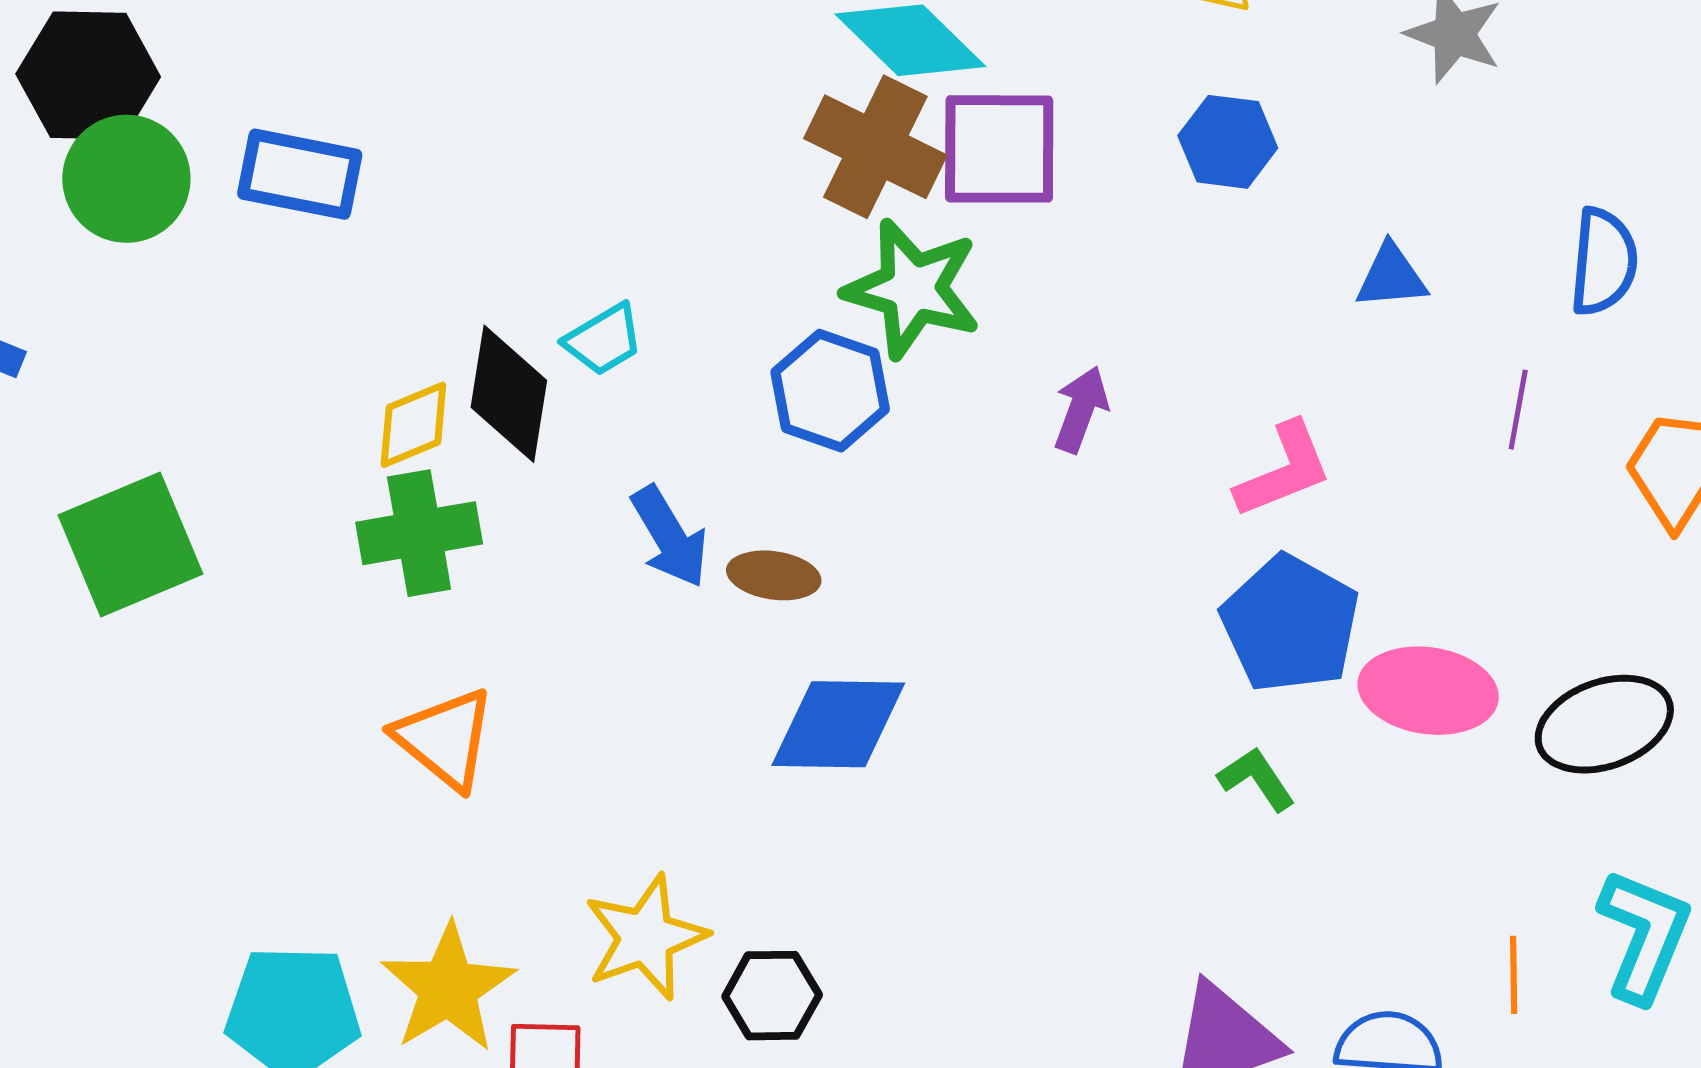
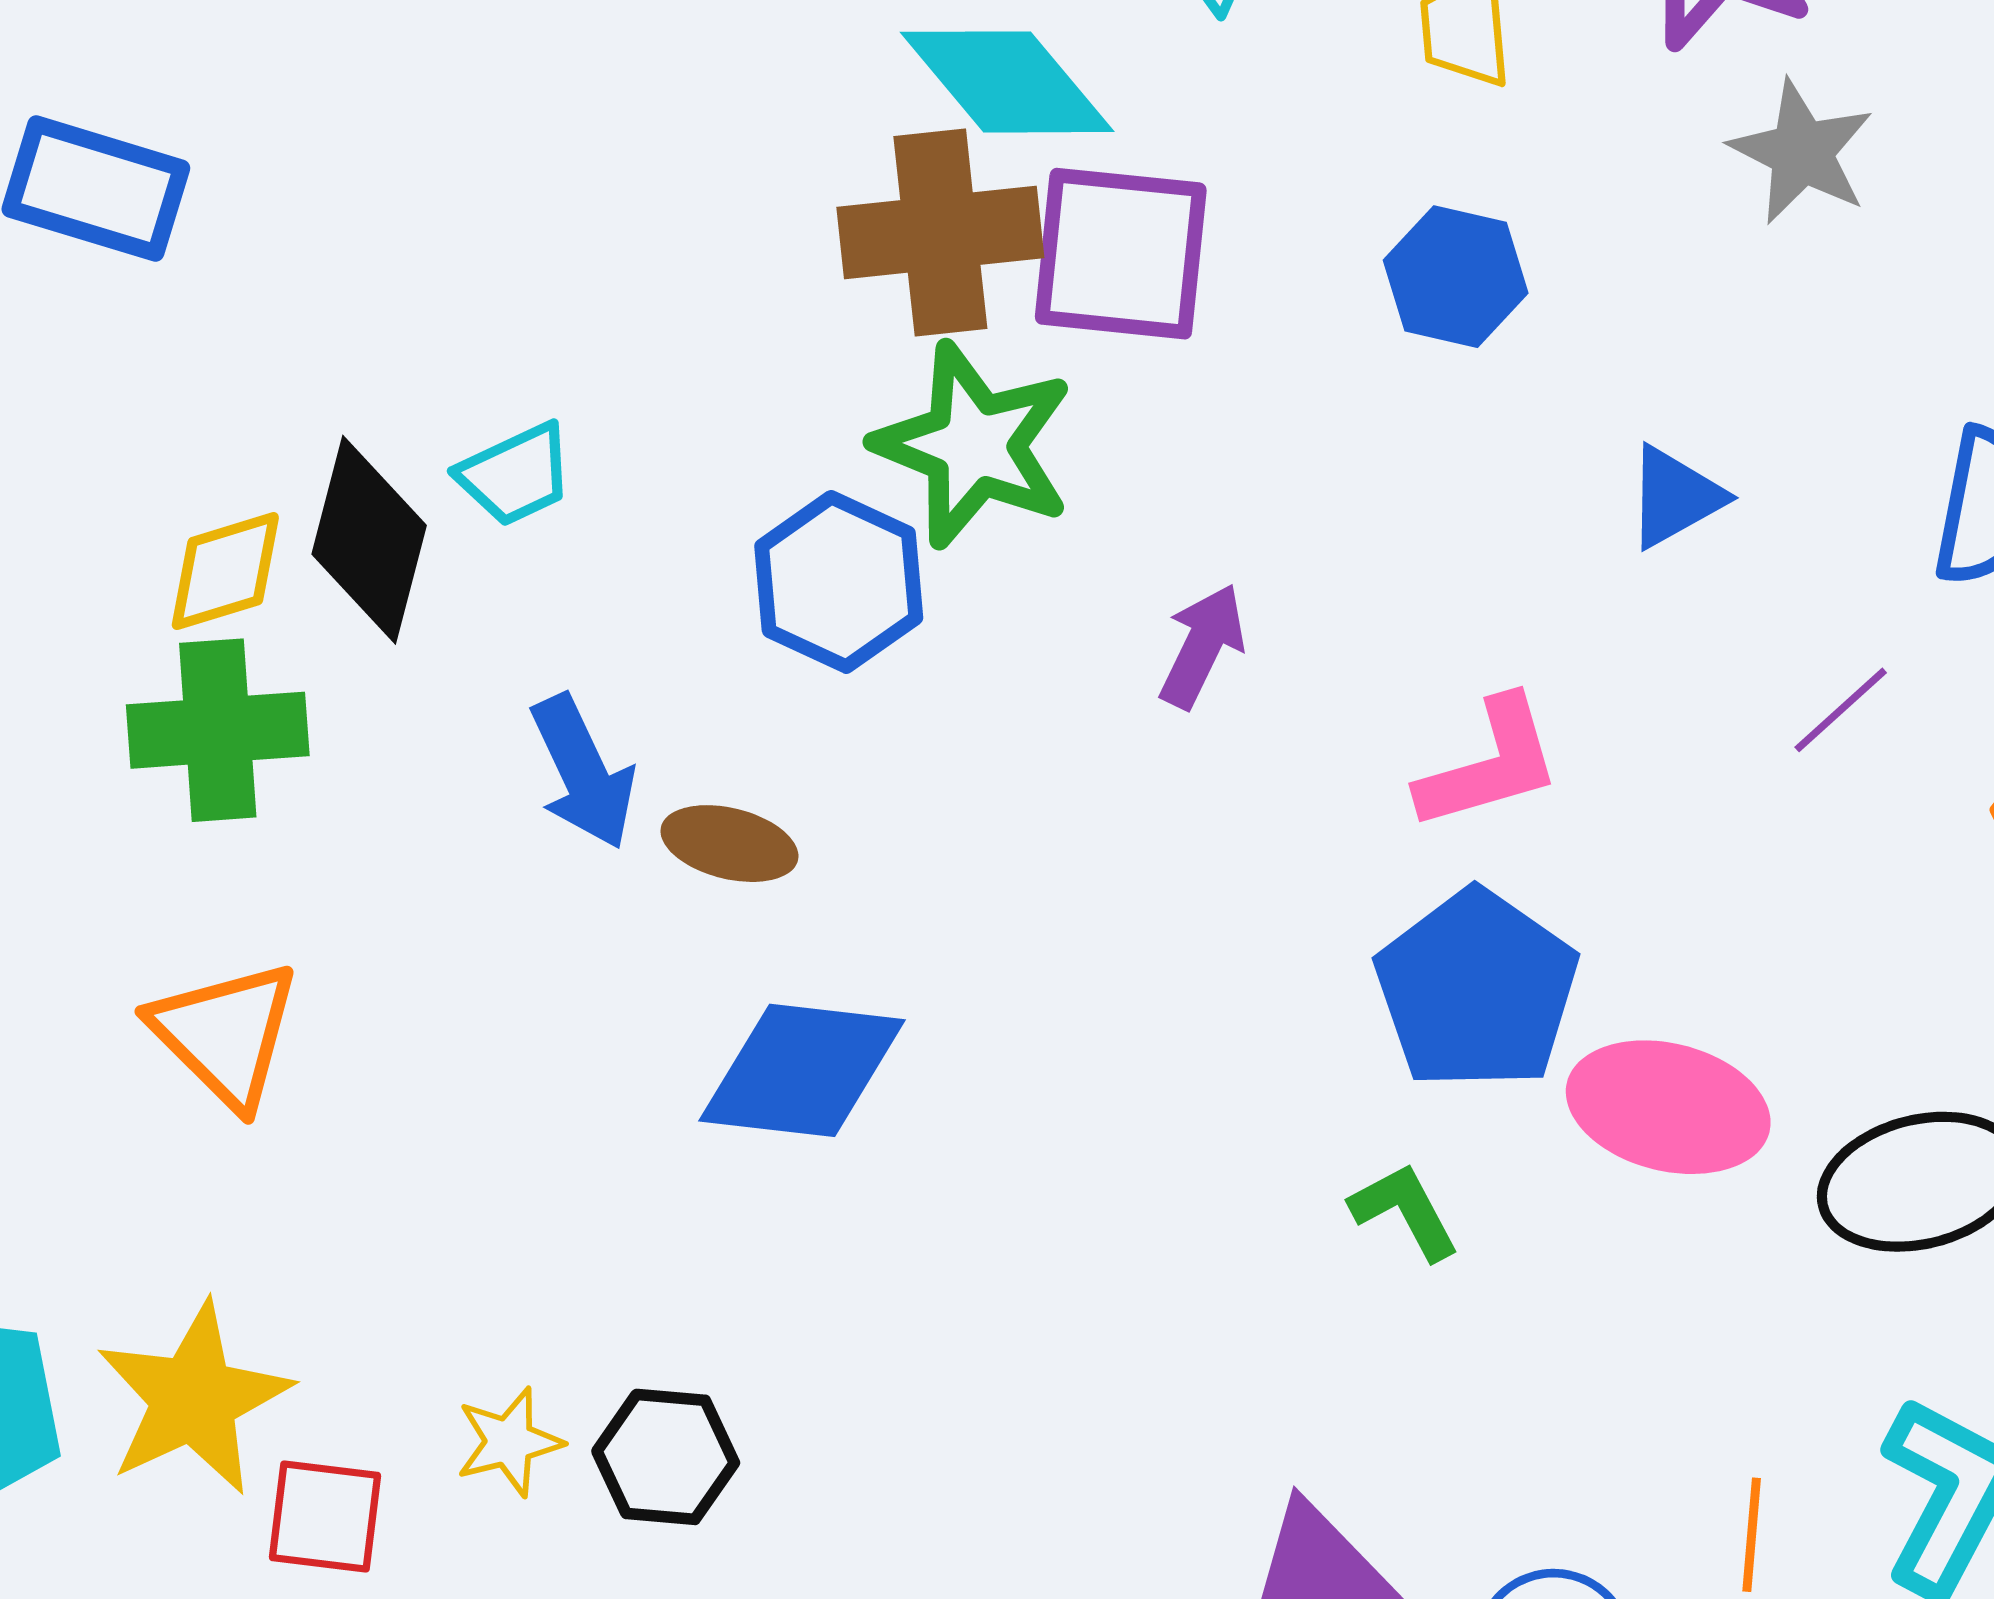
brown cross: (875, 147) -> (940, 233), turned -38
blue triangle: (1391, 276) -> (1675, 497), turned -30
purple line: (1518, 410) -> (1841, 710), turned 32
yellow star: (646, 937) -> (509, 1442), moved, size x0.6

